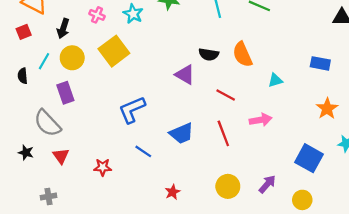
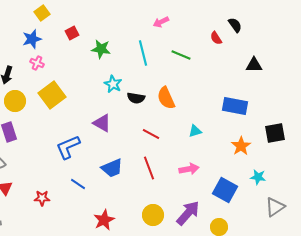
cyan star: (133, 14) -> (113, 84), moved
blue rectangle: (320, 63) -> (235, 106), size x1.4
purple triangle: (185, 75) -> (102, 123), moved
cyan triangle: (275, 80) -> (195, 131), moved
pink arrow: (261, 120) -> (189, 169), moved
purple arrow: (267, 184) -> (188, 213), size x1.5
red star: (173, 192) -> (104, 220), size x1.5

